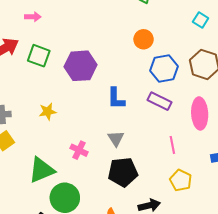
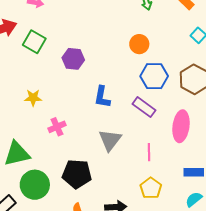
purple hexagon: (81, 66) -> (73, 59), size x0.7
gray triangle: (116, 138) -> (110, 140), moved, size x1.4
pink cross: (79, 150) -> (57, 127), moved, turned 30
black pentagon: (123, 172) -> (77, 174), moved

